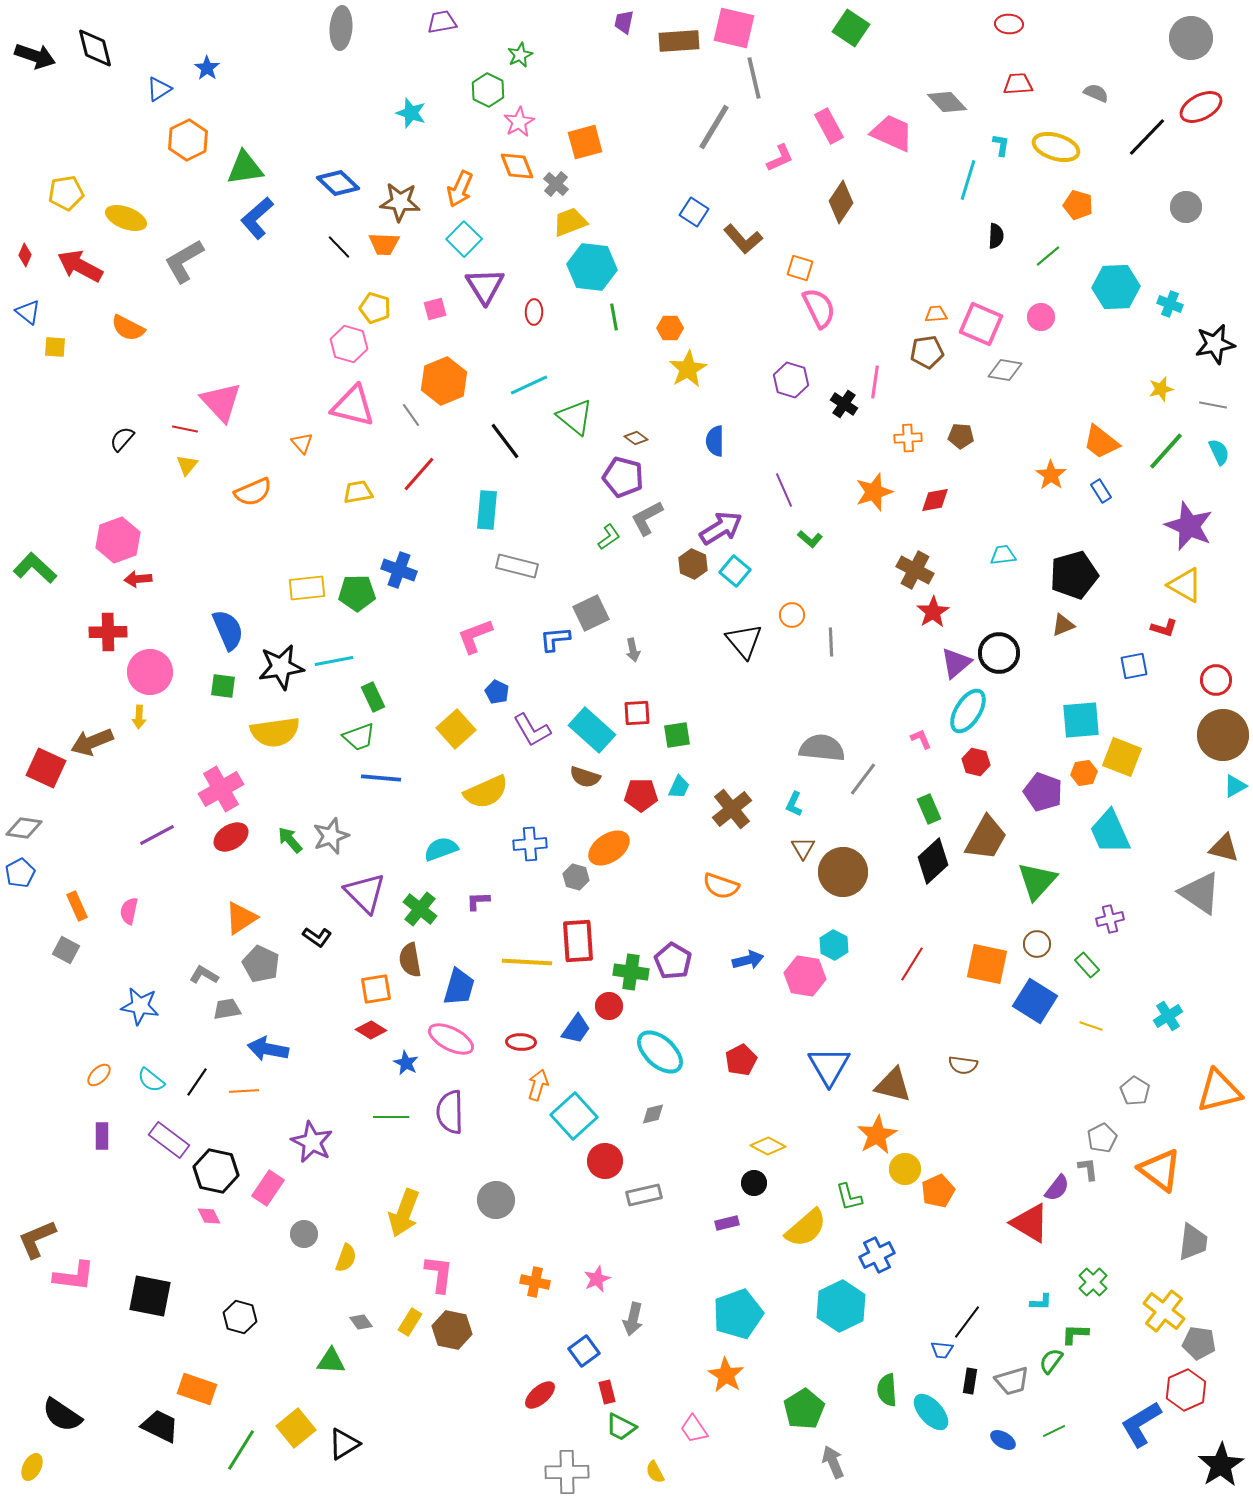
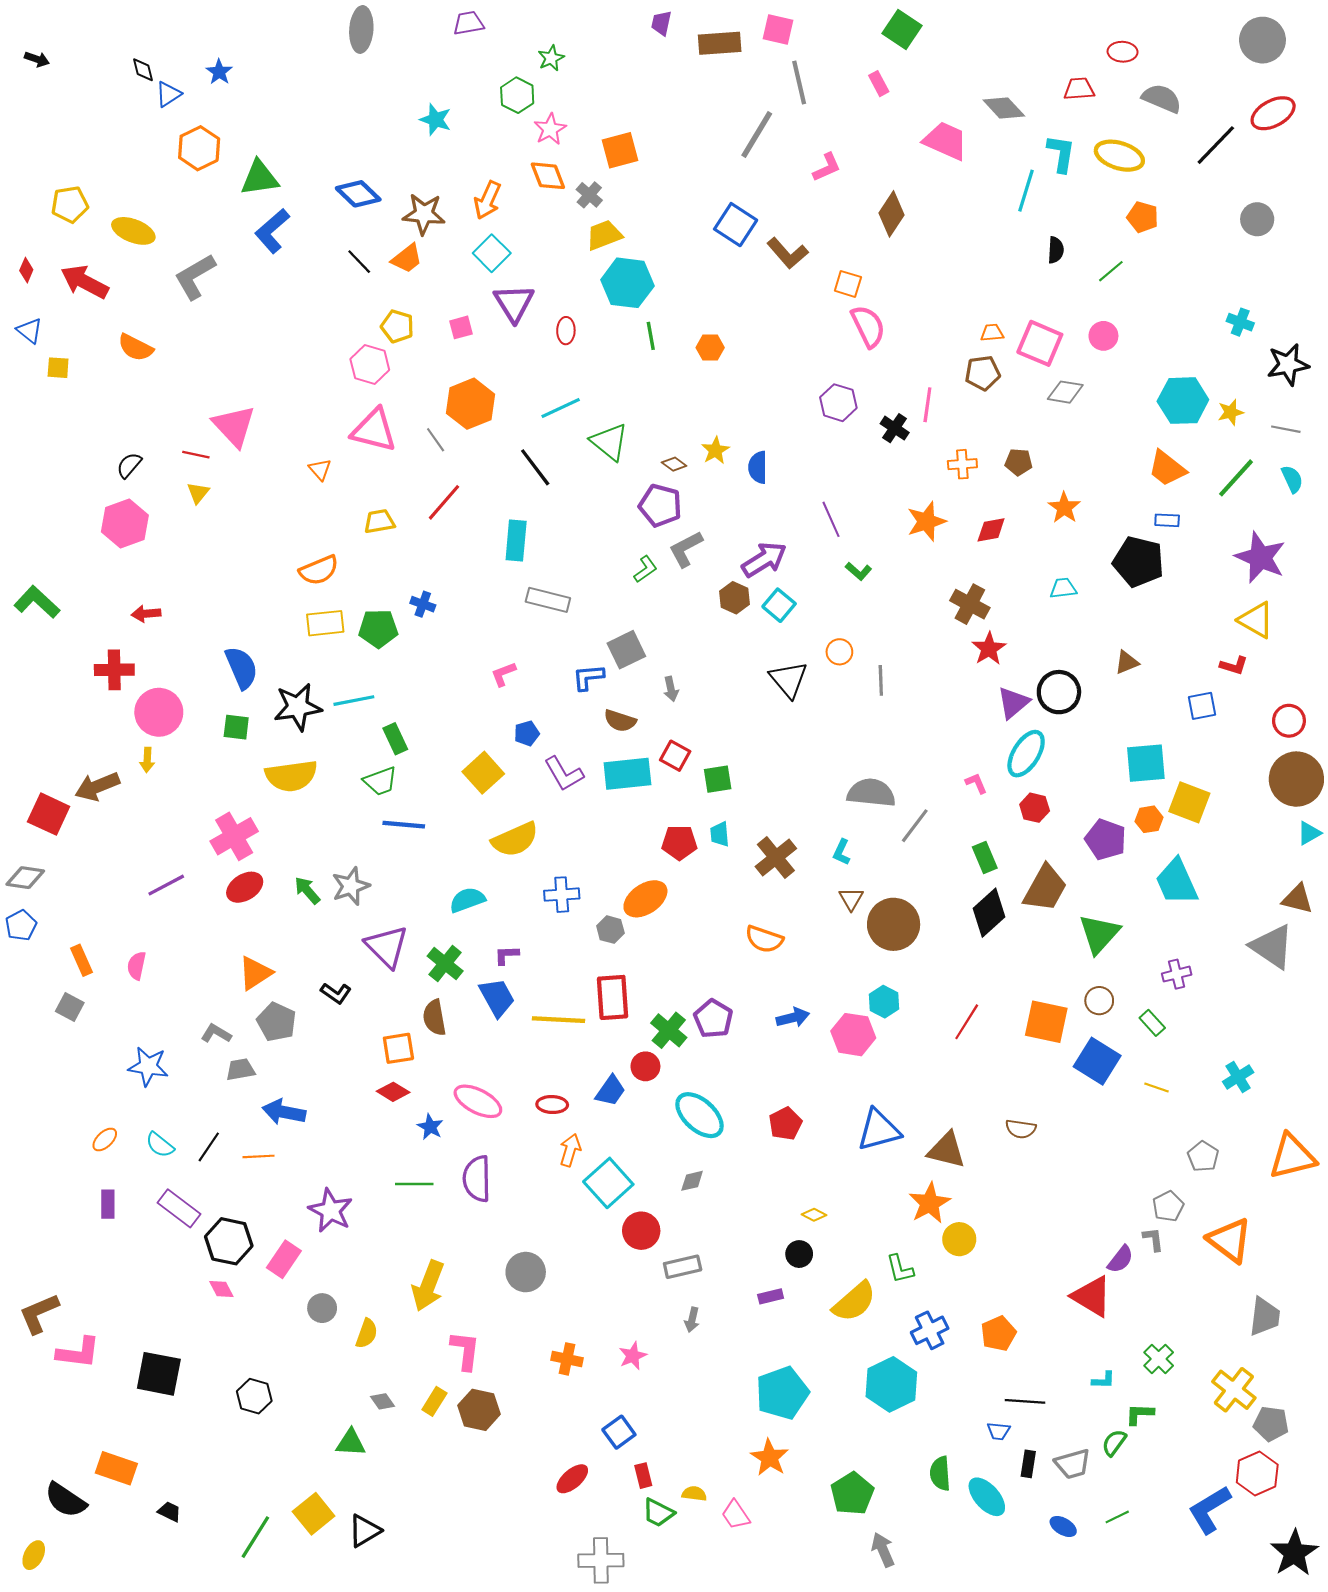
red ellipse: (1009, 24) -> (1123, 52), moved
pink square: (734, 28) -> (778, 29), size x0.7
black diamond: (95, 48) -> (143, 70), moved, size x0.6
black arrow: (35, 56) -> (37, 59), size x0.6
gray semicircle: (1096, 93) -> (1162, 98), size x1.5
pink rectangle: (829, 126) -> (879, 84), moved, size x0.7
cyan L-shape: (1001, 145) -> (1061, 154), size x1.6
blue square: (694, 212) -> (736, 225), size x1.4
orange trapezoid: (384, 244) -> (407, 258), turned -40
cyan hexagon: (1116, 287) -> (1183, 401), moved
yellow star: (688, 369) -> (715, 450), moved, size x0.7
orange star: (1051, 475) -> (1064, 508), moved
blue rectangle: (1101, 491) -> (1167, 520), turned -55
orange semicircle: (253, 492) -> (319, 570), moved
pink hexagon: (118, 540) -> (125, 524), moved
blue cross: (399, 570) -> (423, 604), size x0.7
black pentagon: (1074, 575) -> (1138, 562), moved, turned 30
pink L-shape: (475, 636) -> (503, 674), size x0.7
blue pentagon: (497, 692) -> (527, 733), turned 30
red square: (637, 713) -> (675, 756), turned 32
cyan rectangle: (592, 730) -> (627, 774), turned -48
brown semicircle: (585, 777) -> (620, 721), moved
cyan trapezoid: (679, 787) -> (720, 834), turned 150
green cross: (631, 972) -> (669, 1030), turned 32
blue trapezoid: (459, 987) -> (497, 997), moved, turned -45
blue triangle: (829, 1066) -> (879, 1130), turned 45
yellow diamond: (768, 1146) -> (814, 1215), size x0.7
orange pentagon: (938, 1191) -> (998, 1334), moved
gray arrow: (633, 1319) -> (692, 1320), moved, size x0.7
black line: (967, 1322) -> (1025, 1401), turned 57
orange rectangle: (197, 1389) -> (116, 1468), moved
black trapezoid: (160, 1426) -> (169, 1512), size x0.6
yellow semicircle: (655, 1472) -> (694, 1494), moved, turned 125

